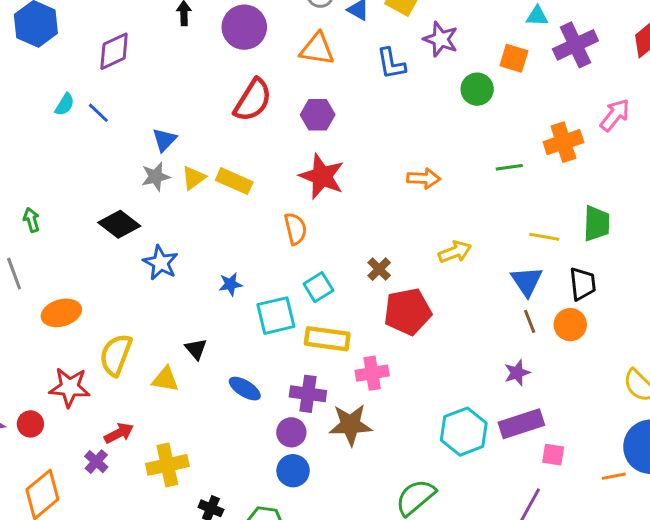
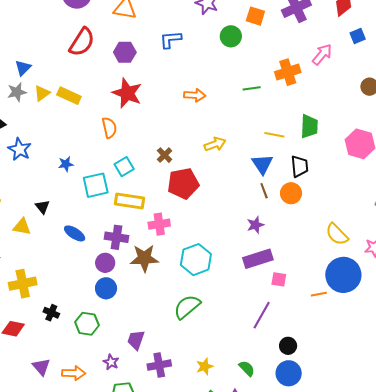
blue L-shape: (391, 64) -> (171, 39), moved, turned 95
cyan hexagon: (464, 432) -> (196, 260), moved

